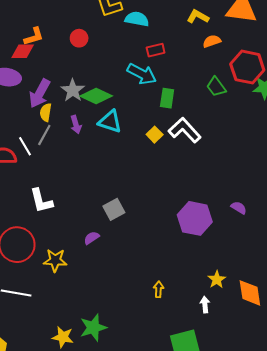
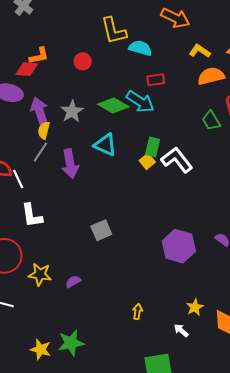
orange semicircle: (212, 41) -> (211, 76), size x1.5
purple arrow: (40, 94) -> (40, 111), turned 128
green diamond: (96, 96) -> (113, 106), moved
green rectangle: (167, 98) -> (153, 147), moved
purple arrow: (76, 125) -> (70, 164), moved, size x1.6
white line: (25, 146) -> (18, 179), moved
purple semicircle: (92, 238) -> (73, 282), moved
white arrow: (205, 305) -> (181, 330), turned -49

